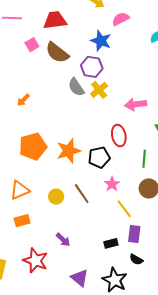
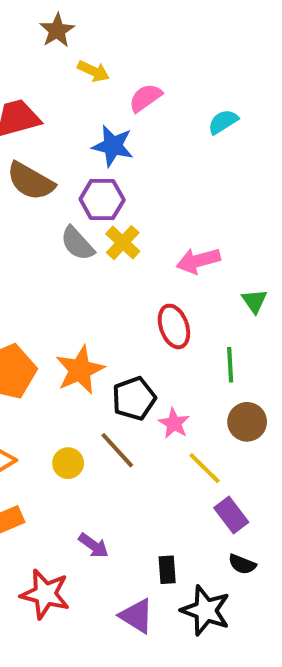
black pentagon: (99, 157) -> (134, 398), moved
purple rectangle: (134, 234) -> (231, 515), turned -36
black rectangle: (111, 243) -> (167, 570), moved, turned -72

